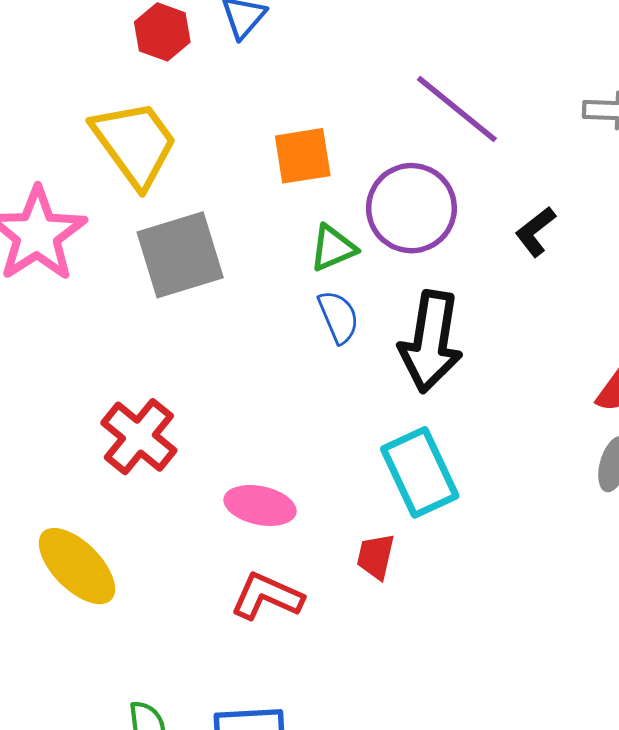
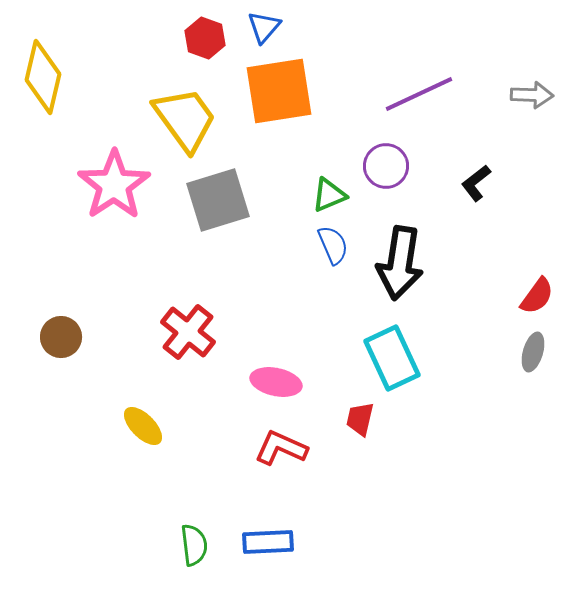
purple line: (457, 109) -> (419, 94), turned -64
orange square: (303, 156) -> (279, 91), moved, size x1.6
purple circle: (411, 208) -> (386, 166), size x0.7
yellow ellipse: (77, 566) -> (143, 426), size x0.7

